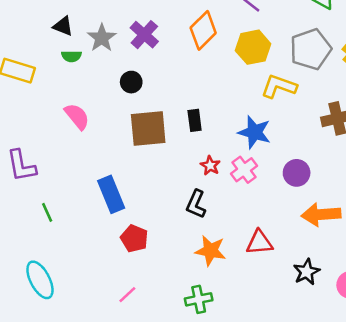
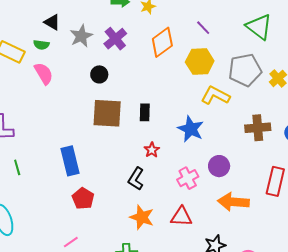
green semicircle: (71, 56) -> (41, 45), moved
pink semicircle: (77, 116) -> (44, 73), moved
pink cross: (244, 170) -> (188, 178), moved

